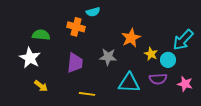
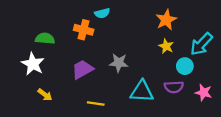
orange star: (131, 38) -> (166, 20), moved
yellow star: (151, 54) -> (166, 46), moved
purple trapezoid: (75, 63) -> (82, 69), turned -125

